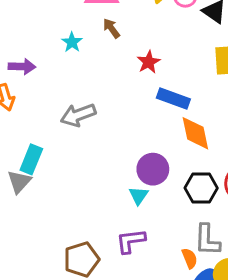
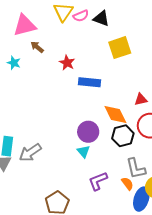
gray arrow: (78, 115) -> (30, 153), moved
orange diamond: (195, 133) -> (115, 114), moved
purple L-shape: (131, 241) -> (98, 181), moved

